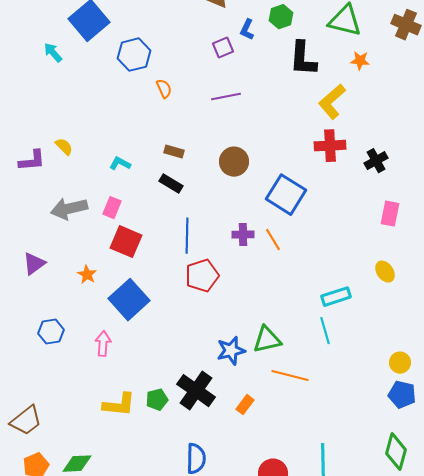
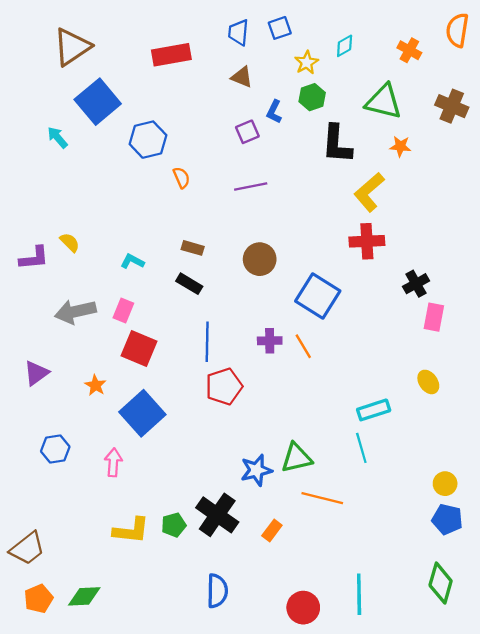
black cross: (376, 161) -> (416, 284), moved

